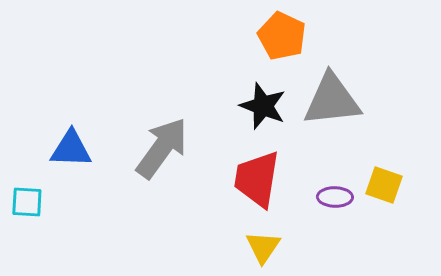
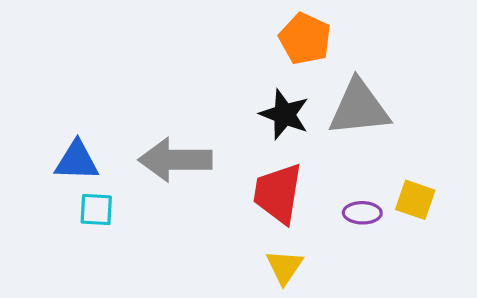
gray arrow: (162, 148) -> (175, 160), turned -126
cyan square: (27, 202) -> (96, 210), moved

